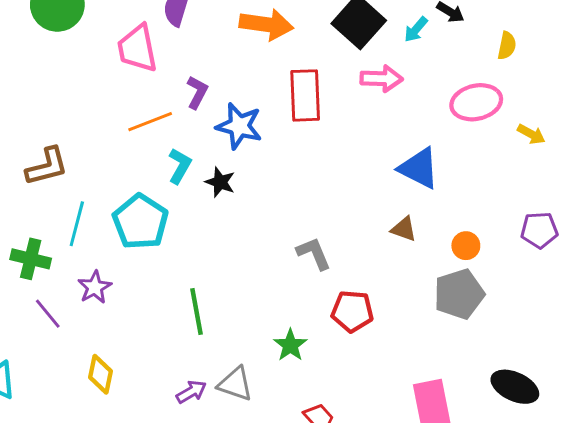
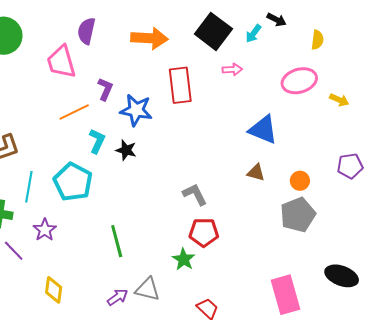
pink arrow: (382, 79) -> (232, 70), size x0.7
red pentagon: (352, 311) -> (204, 232), moved

